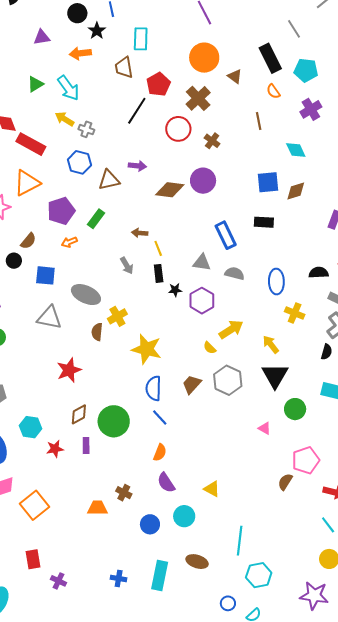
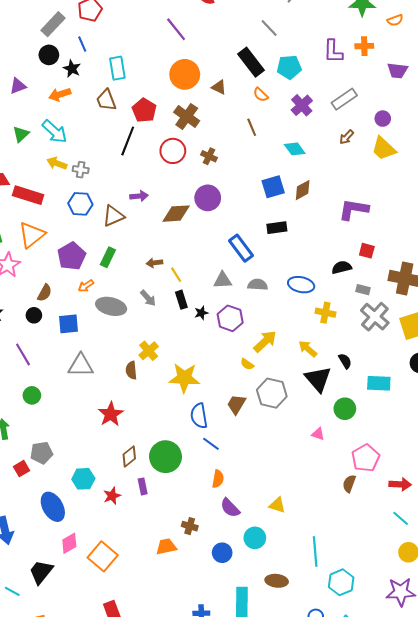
blue ellipse: (276, 282) -> (301, 285), turned -65
gray ellipse: (86, 295) -> (111, 306), moved
black semicircle: (327, 352) -> (345, 361), moved, turned -35

